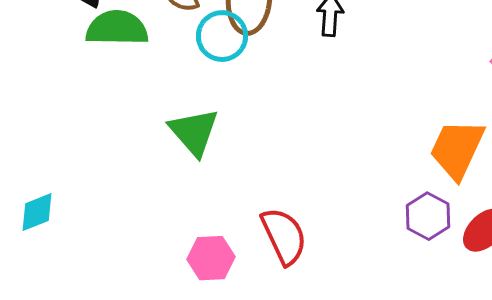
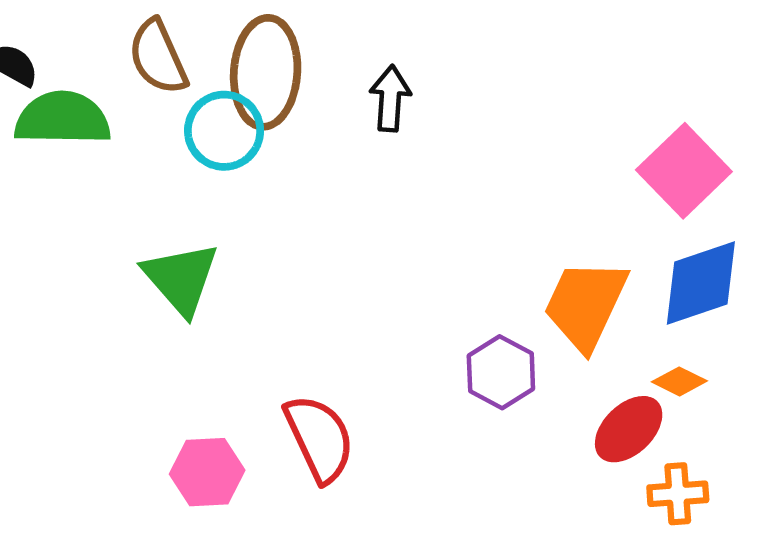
purple hexagon: (428, 216) -> (501, 372), moved

